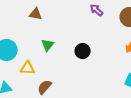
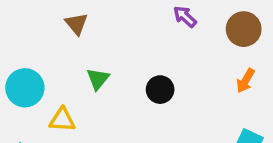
brown triangle: (36, 14) -> (76, 24), turned 40

